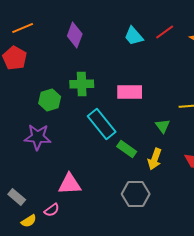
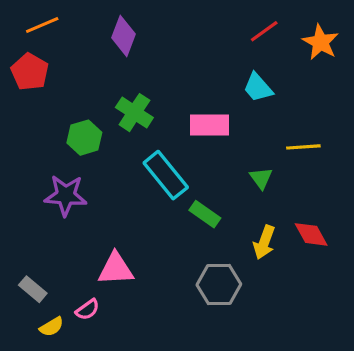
cyan trapezoid: (134, 36) -> (258, 88), moved
green cross: (82, 84) -> (134, 113), turned 35
yellow arrow: (155, 159) -> (264, 242), moved

